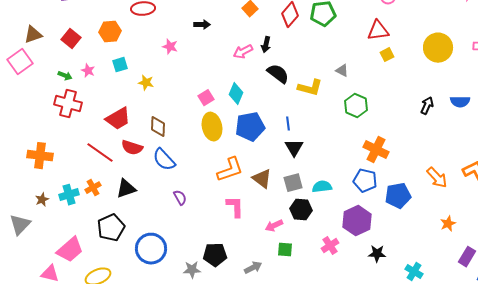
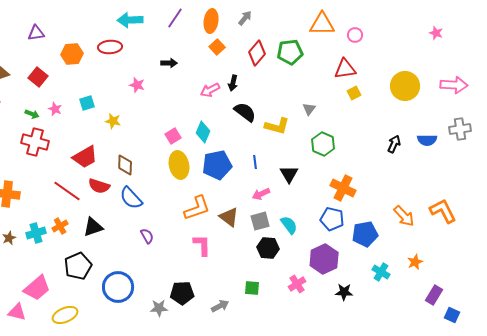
orange hexagon: (110, 32) -> (72, 54), moved
gray triangle: (342, 71) -> (309, 109), turned 40
black triangle: (294, 148) -> (289, 174), moved
cyan semicircle: (322, 187) -> (289, 225), turned 60
pink arrow: (274, 226) -> (261, 194), moved
cyan cross: (414, 272) -> (381, 272), moved

